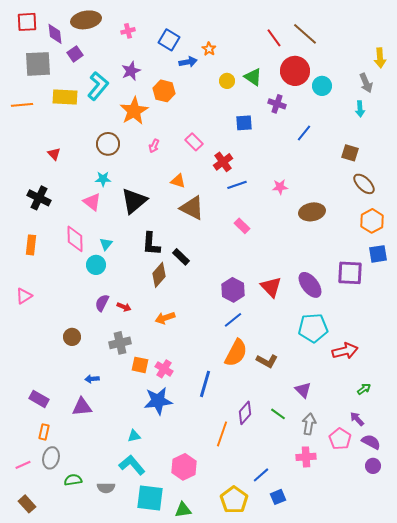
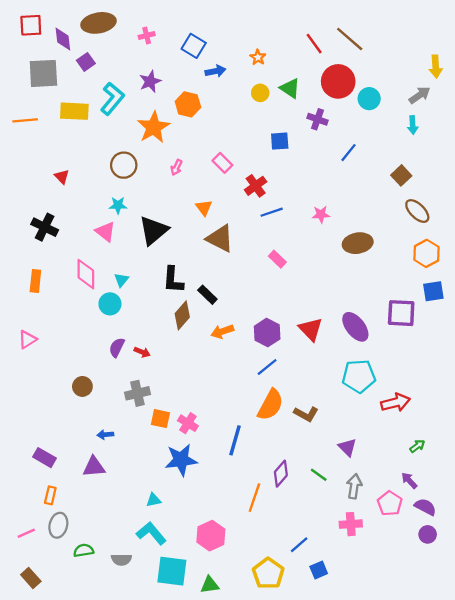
orange star: (209, 49) -> (258, 57), moved
gray arrow: (366, 83) -> (420, 95), turned -102
brown square: (350, 153) -> (401, 175), turned 30
orange triangle: (178, 181) -> (204, 208), turned 35
orange arrow: (165, 318) -> (222, 331), moved

